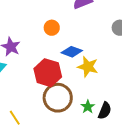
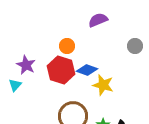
red hexagon: (48, 73) -> (61, 70), moved

